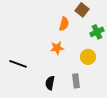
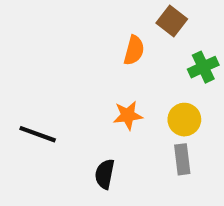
orange star: (57, 48) -> (128, 115), moved
gray rectangle: (76, 81) -> (182, 159), moved

